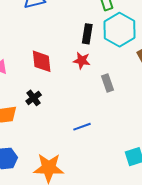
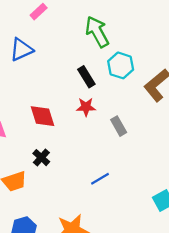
cyan hexagon: (120, 30) -> (121, 65), size x0.7
black rectangle: (87, 34) -> (86, 77), turned -30

